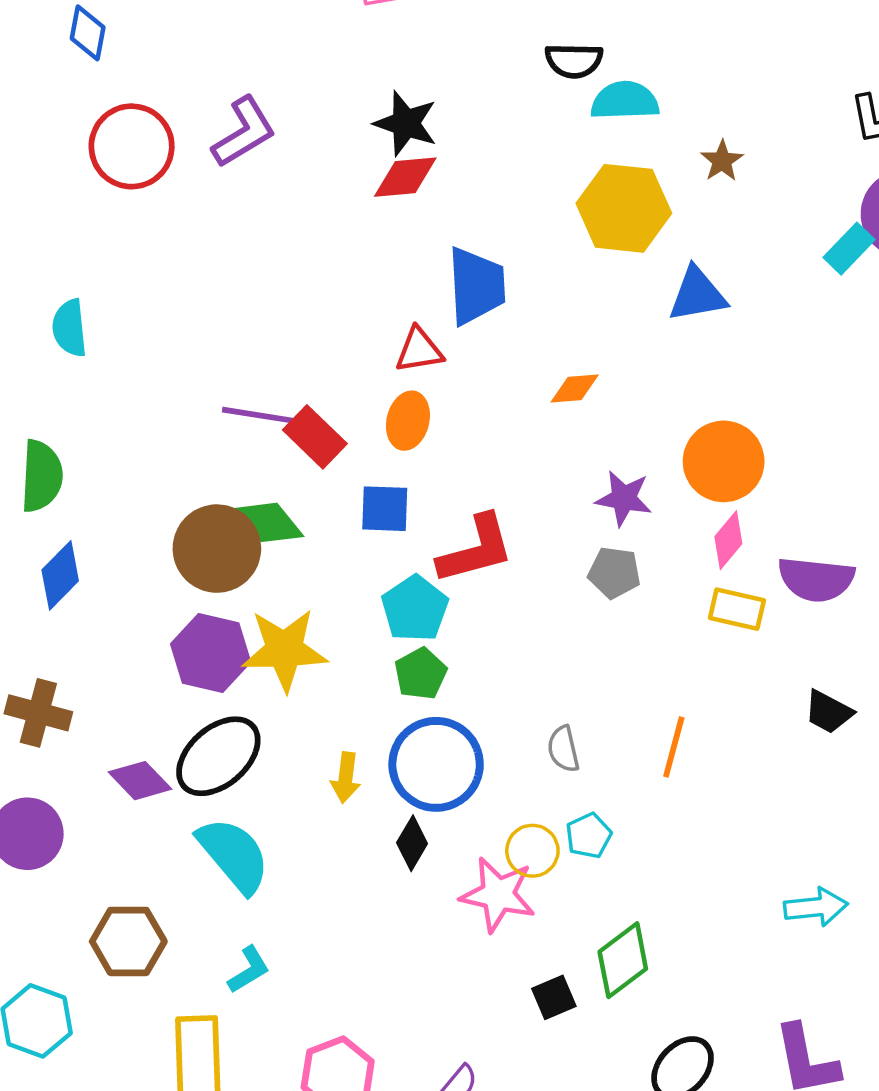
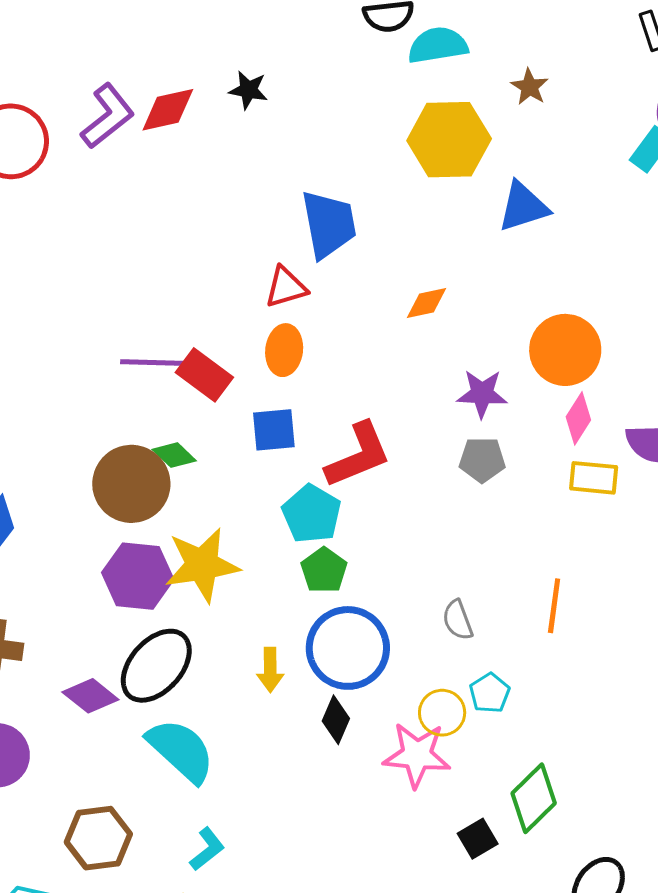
black star: (406, 123) -> (248, 90), size x0.7
red diamond: (405, 177) -> (168, 110), moved
green diamond: (269, 522) -> (174, 455), size x0.7

